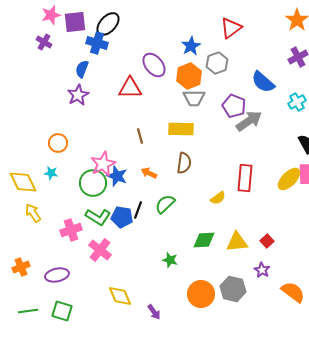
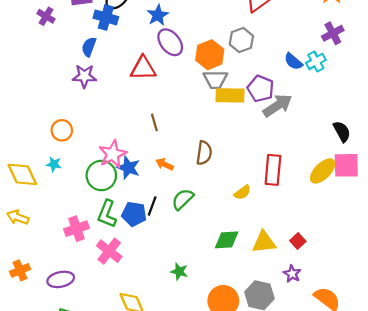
blue star: (191, 46) -> (158, 15), moved
blue semicircle: (263, 82) -> (293, 61), size x0.7
purple star: (78, 95) -> (84, 76), turned 30
cyan cross: (297, 102) -> (316, 61), moved
yellow rectangle: (181, 129) -> (230, 95), moved
yellow arrow: (33, 213) -> (18, 217), moved, turned -36
green L-shape: (98, 217) -> (107, 214), turned 80
green star: (170, 260) -> (179, 271), moved

